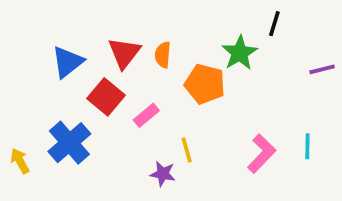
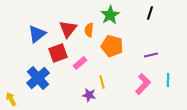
green star: (240, 53) -> (110, 15), moved
purple line: (322, 69) -> (151, 55), moved
red square: (106, 97) -> (58, 53), turned 30
yellow arrow: (20, 161) -> (11, 99), moved

